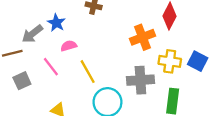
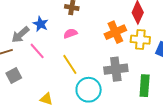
pink semicircle: (69, 46) -> (70, 33), moved
yellow cross: (170, 61) -> (140, 40), moved
pink line: (51, 67) -> (37, 51), moved

